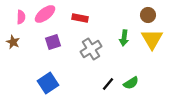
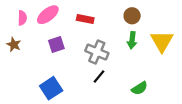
brown circle: (148, 15) -> (132, 16), moved
gray cross: (91, 49) -> (97, 52), turned -35
black line: (108, 84) -> (99, 77), moved

